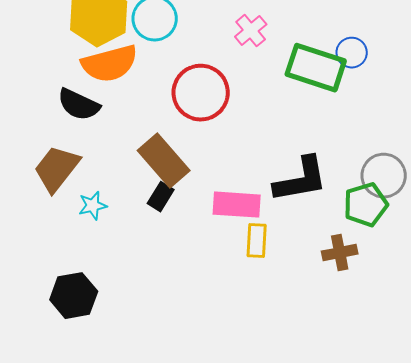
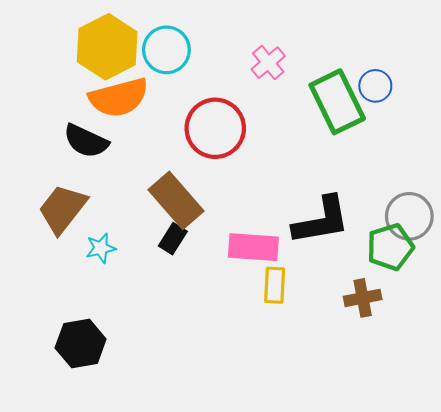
green rectangle: (316, 68) -> (337, 102), turned 46

